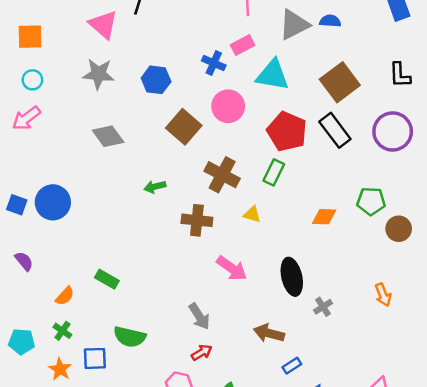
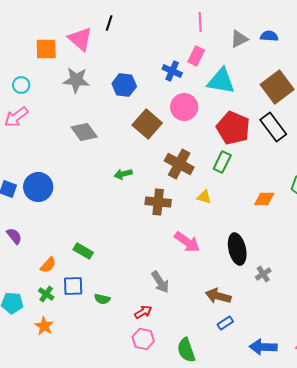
gray triangle: (294, 25) -> (239, 39), size x0.7
orange square: (30, 37) -> (46, 49), moved
pink rectangle: (243, 45) -> (196, 56), turned -36
green semicircle: (130, 337) -> (102, 299), size x0.6
red arrow: (202, 352) -> (143, 312), moved
blue square: (95, 358) -> (73, 286), moved
blue rectangle: (292, 366) -> (225, 323), moved

